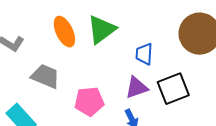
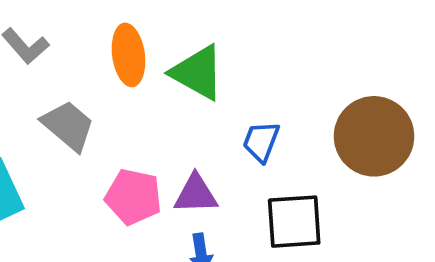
green triangle: (102, 29) -> (198, 73), turned 48
purple triangle: (137, 88) -> (196, 194), moved

